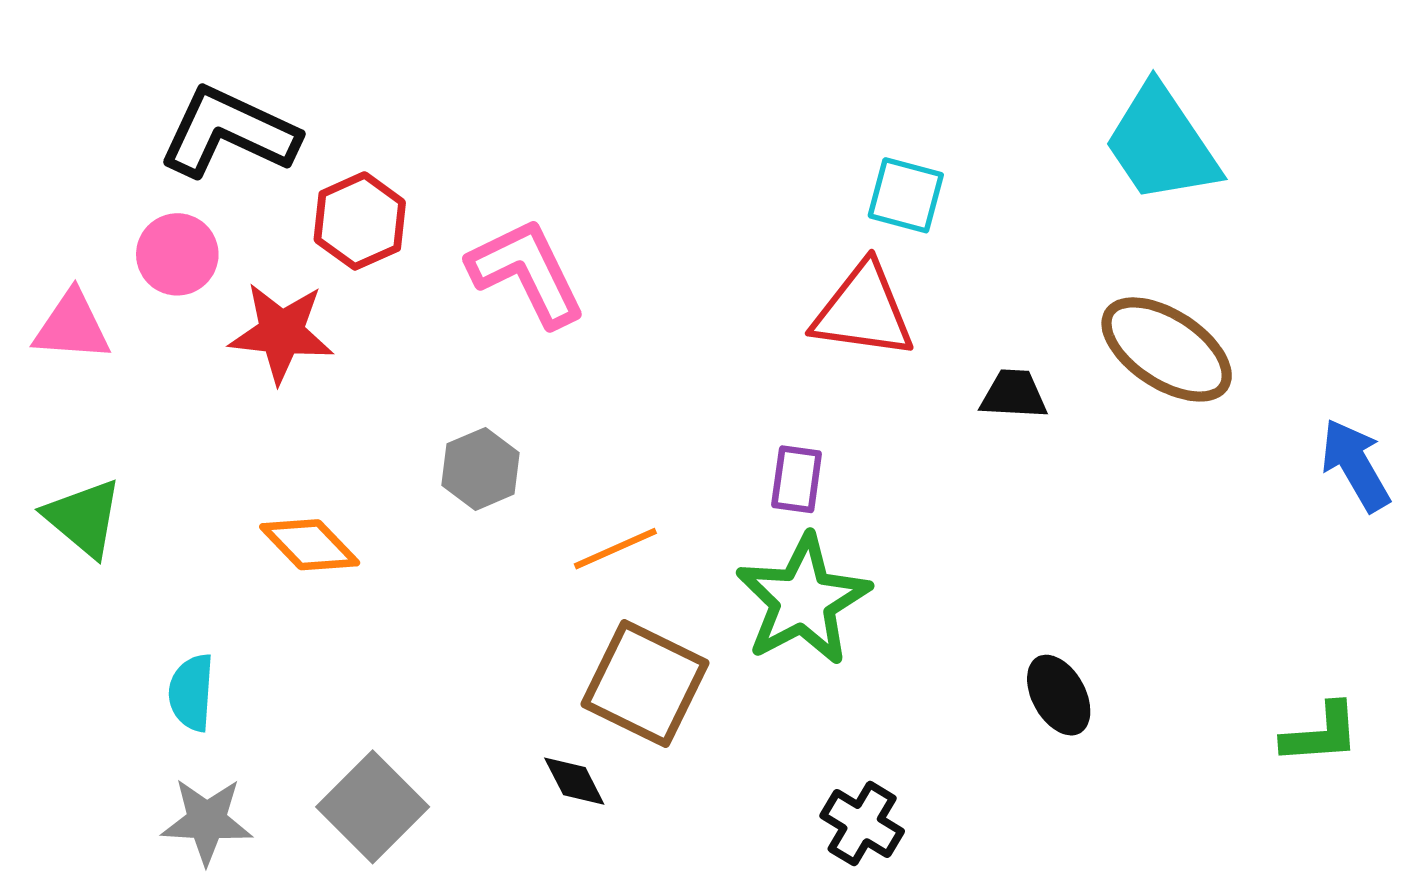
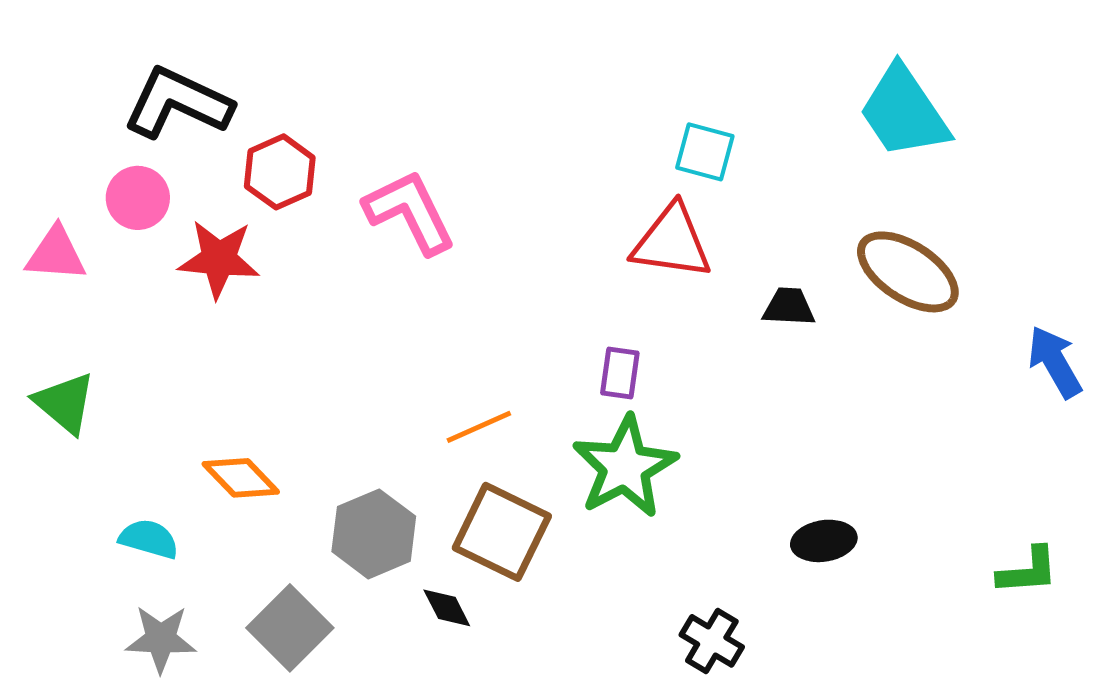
gray hexagon: (481, 469) -> (374, 534), moved, size x1.4
orange diamond: (310, 545) -> (241, 478), moved
cyan semicircle: (191, 693) -> (149, 539), turned 102
black ellipse: (1059, 695) -> (824, 541), turned -70
black cross: (862, 824) -> (712, 641), moved

